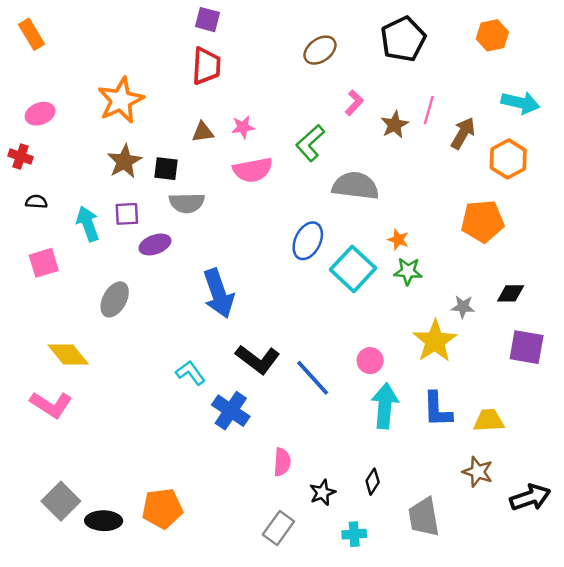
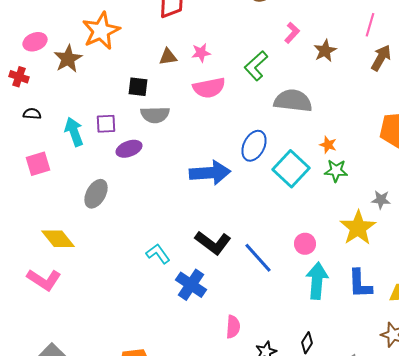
pink line: (429, 110) -> (370, 25), moved
brown star: (124, 161) -> (68, 59), moved
blue arrow: (219, 293) -> (210, 173), moved, turned -75

